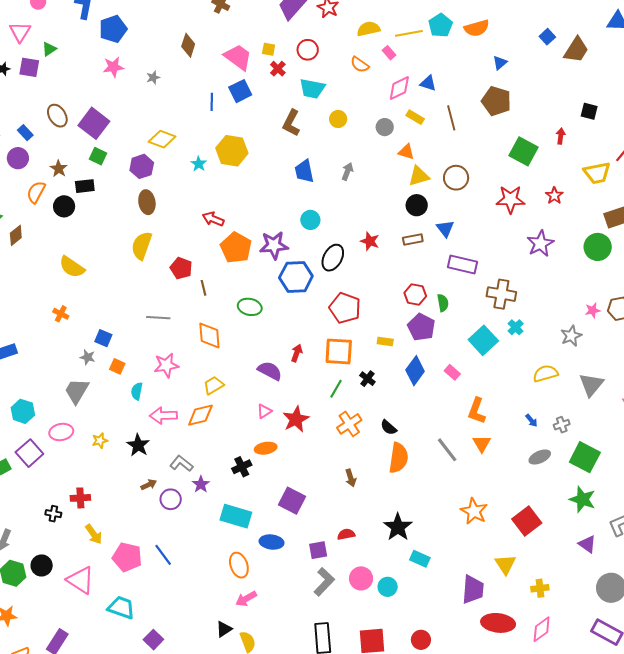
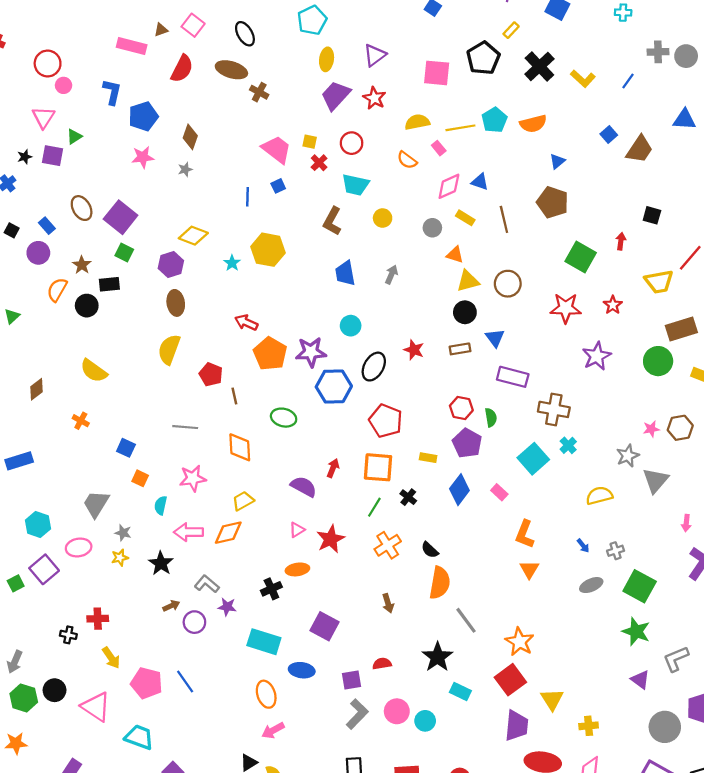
brown diamond: (188, 45) -> (190, 137), moved
blue square: (240, 91) -> (278, 186), size x0.6
brown diamond: (16, 235) -> (37, 389), moved
gray star: (88, 357) -> (123, 533), moved
gray triangle: (591, 385) -> (656, 480), moved
gray line: (447, 450) -> (466, 620), moved
purple star: (201, 484) -> (227, 607), turned -30
red square: (527, 521) -> (510, 680), moved

